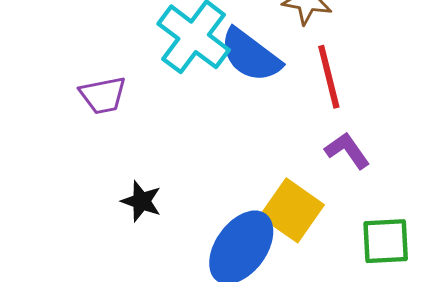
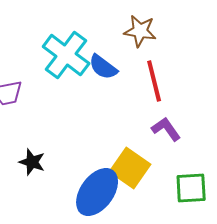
blue semicircle: (250, 55) -> (103, 67), size x0.7

